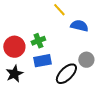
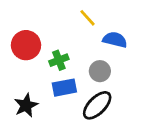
red circle: (14, 47) -> (26, 45), moved
gray circle: (86, 60) -> (100, 71), moved

